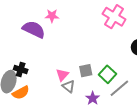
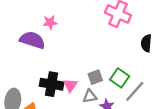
black cross: (21, 70) -> (52, 84), moved, size x1.5
gray triangle: (68, 86) -> (90, 96), moved, turned -40

